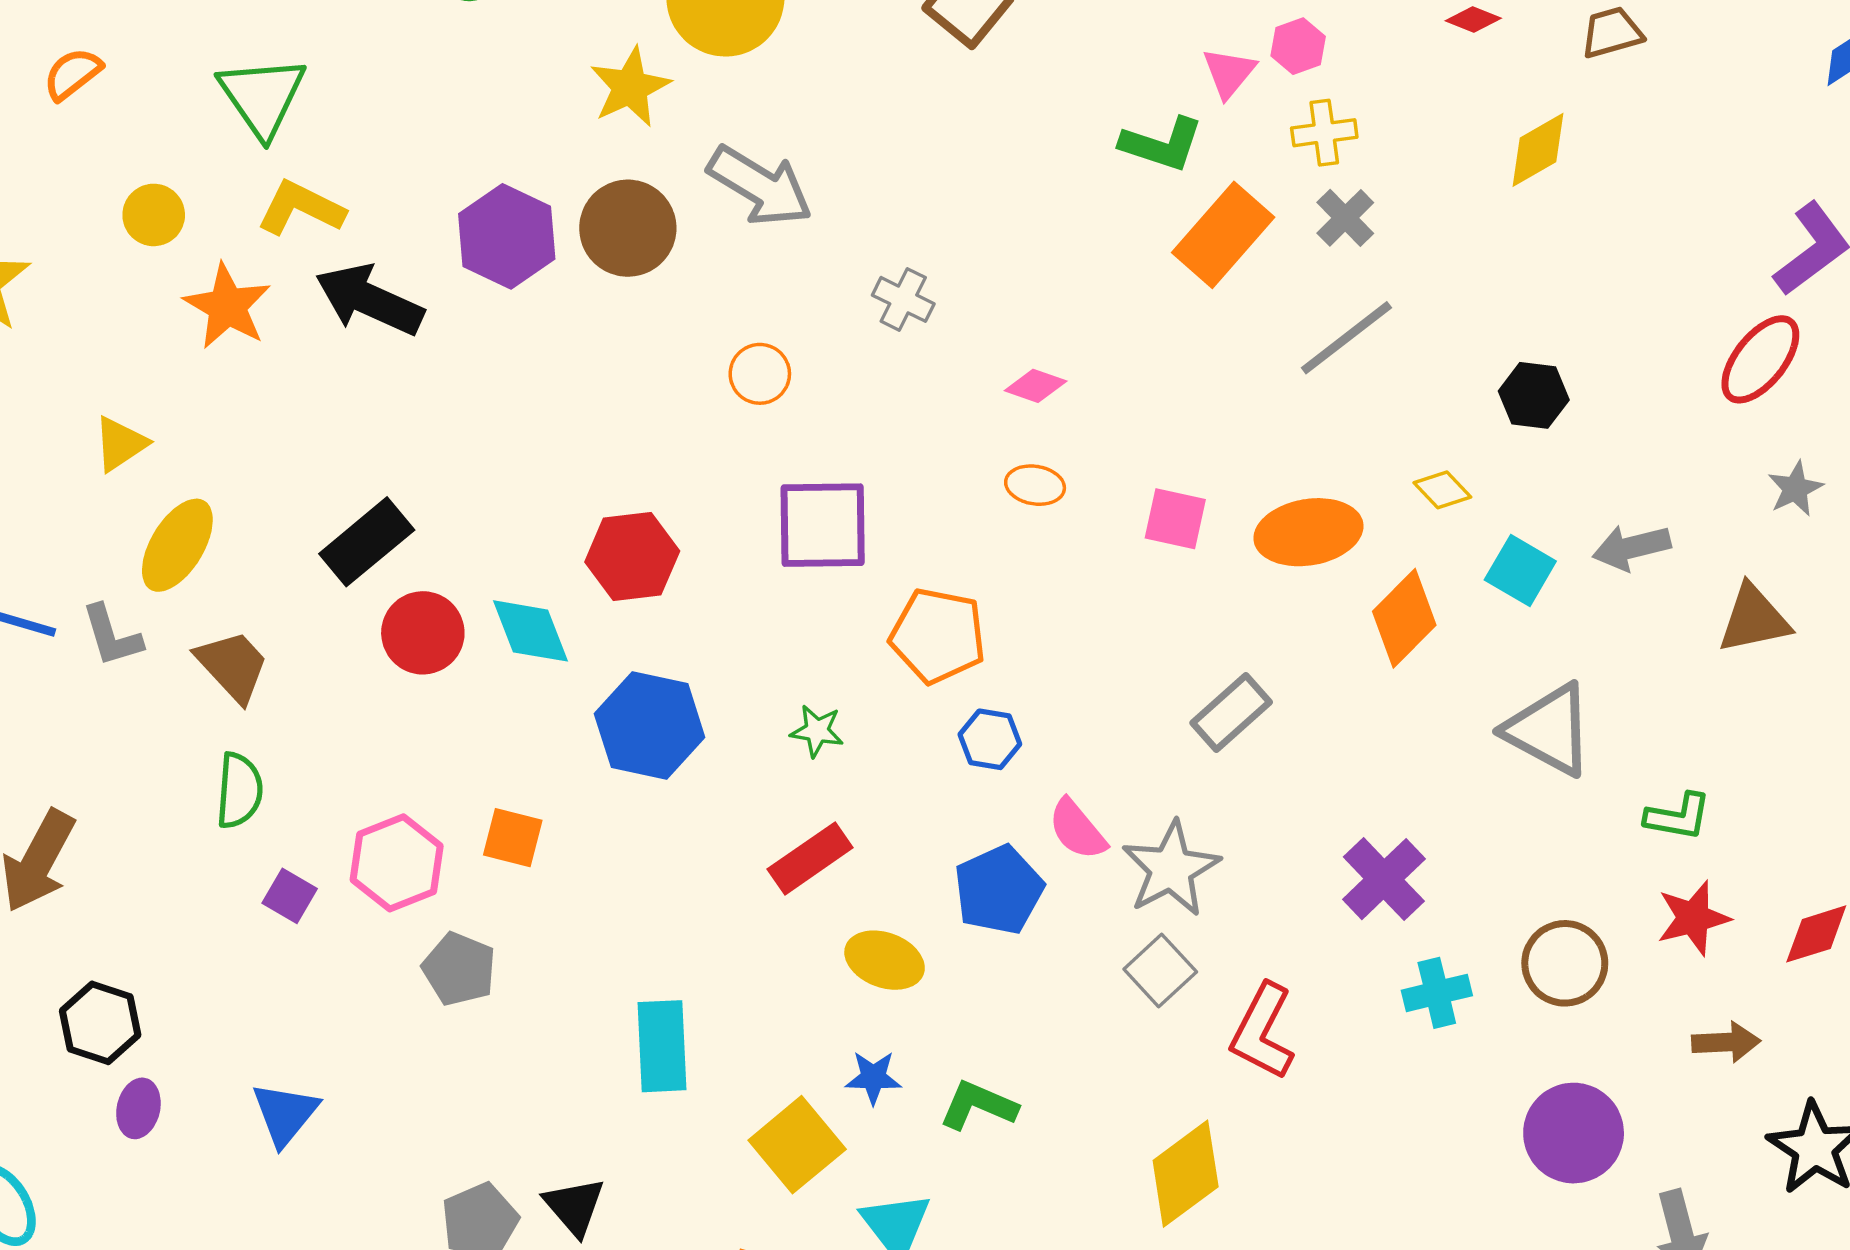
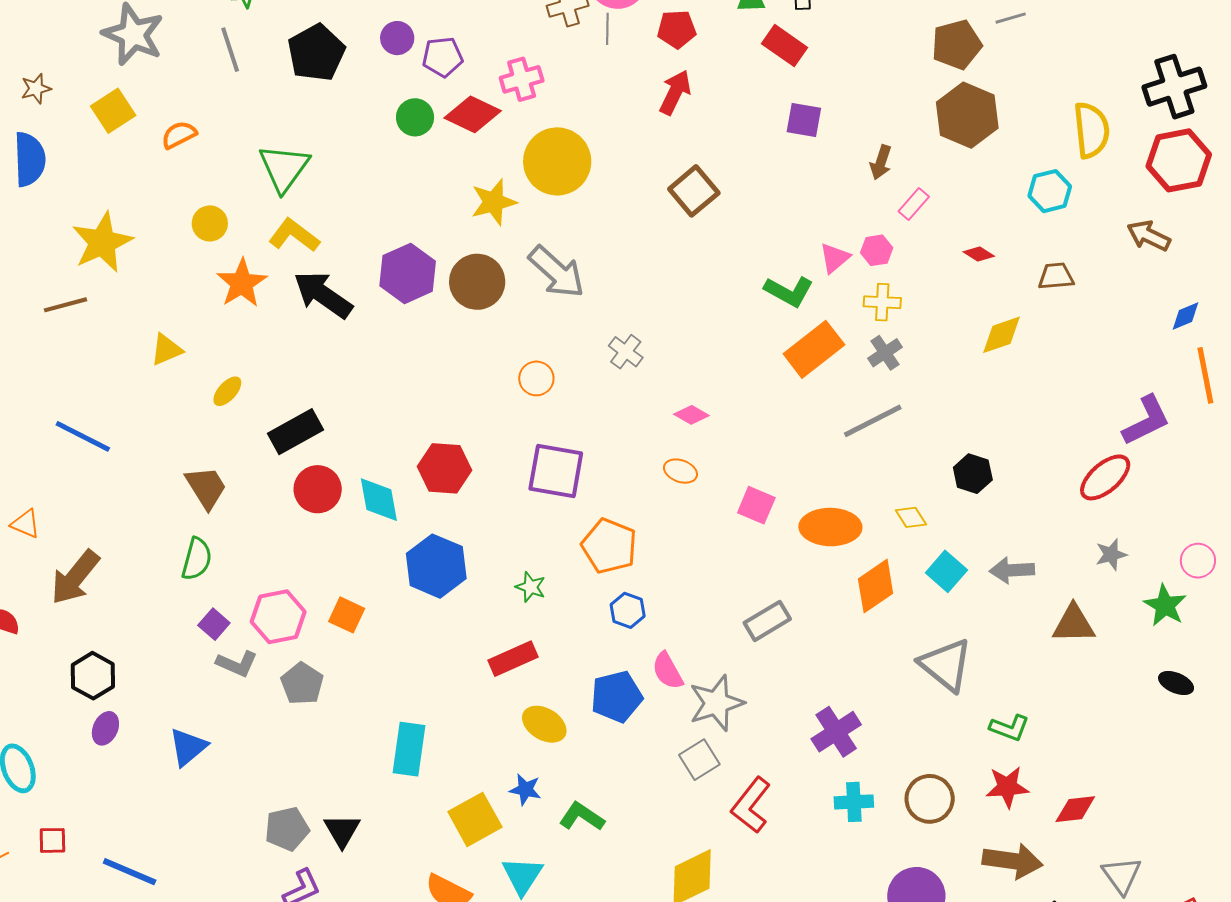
yellow ellipse: (177, 545) -> (227, 391), moved, size x0.6
gray L-shape: (112, 636) -> (237, 664), moved, turned -60
brown arrow: (1726, 1042) -> (1013, 861), size x1.5

